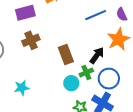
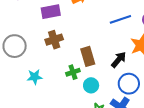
green cross: (86, 72) -> (73, 72), moved
cyan star: (22, 88) -> (35, 77), moved

